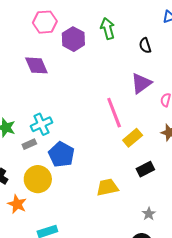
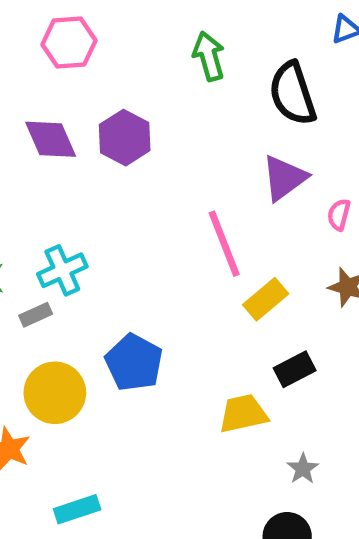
purple hexagon: (73, 39) -> (125, 138), moved
black semicircle: (145, 45) -> (293, 94), size x1.8
blue pentagon: (61, 154) -> (134, 362), moved
yellow trapezoid: (107, 187) -> (243, 414), moved

